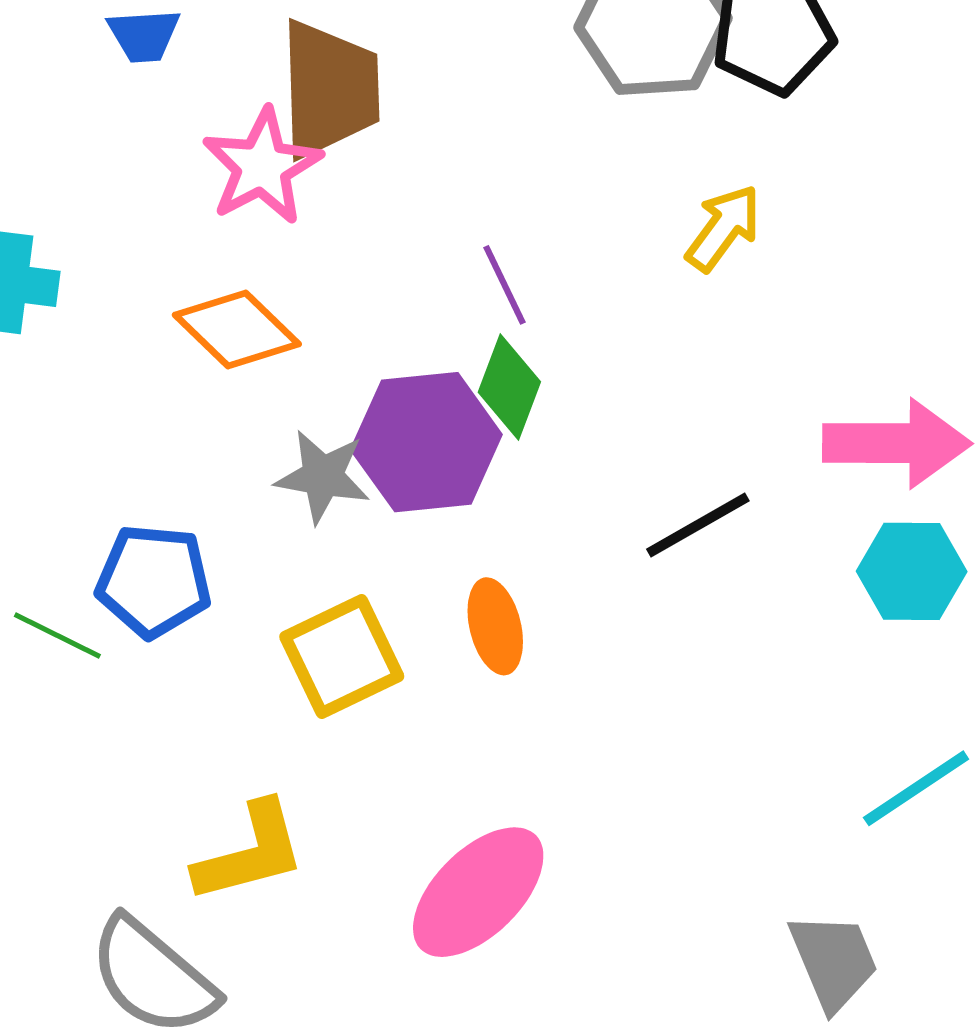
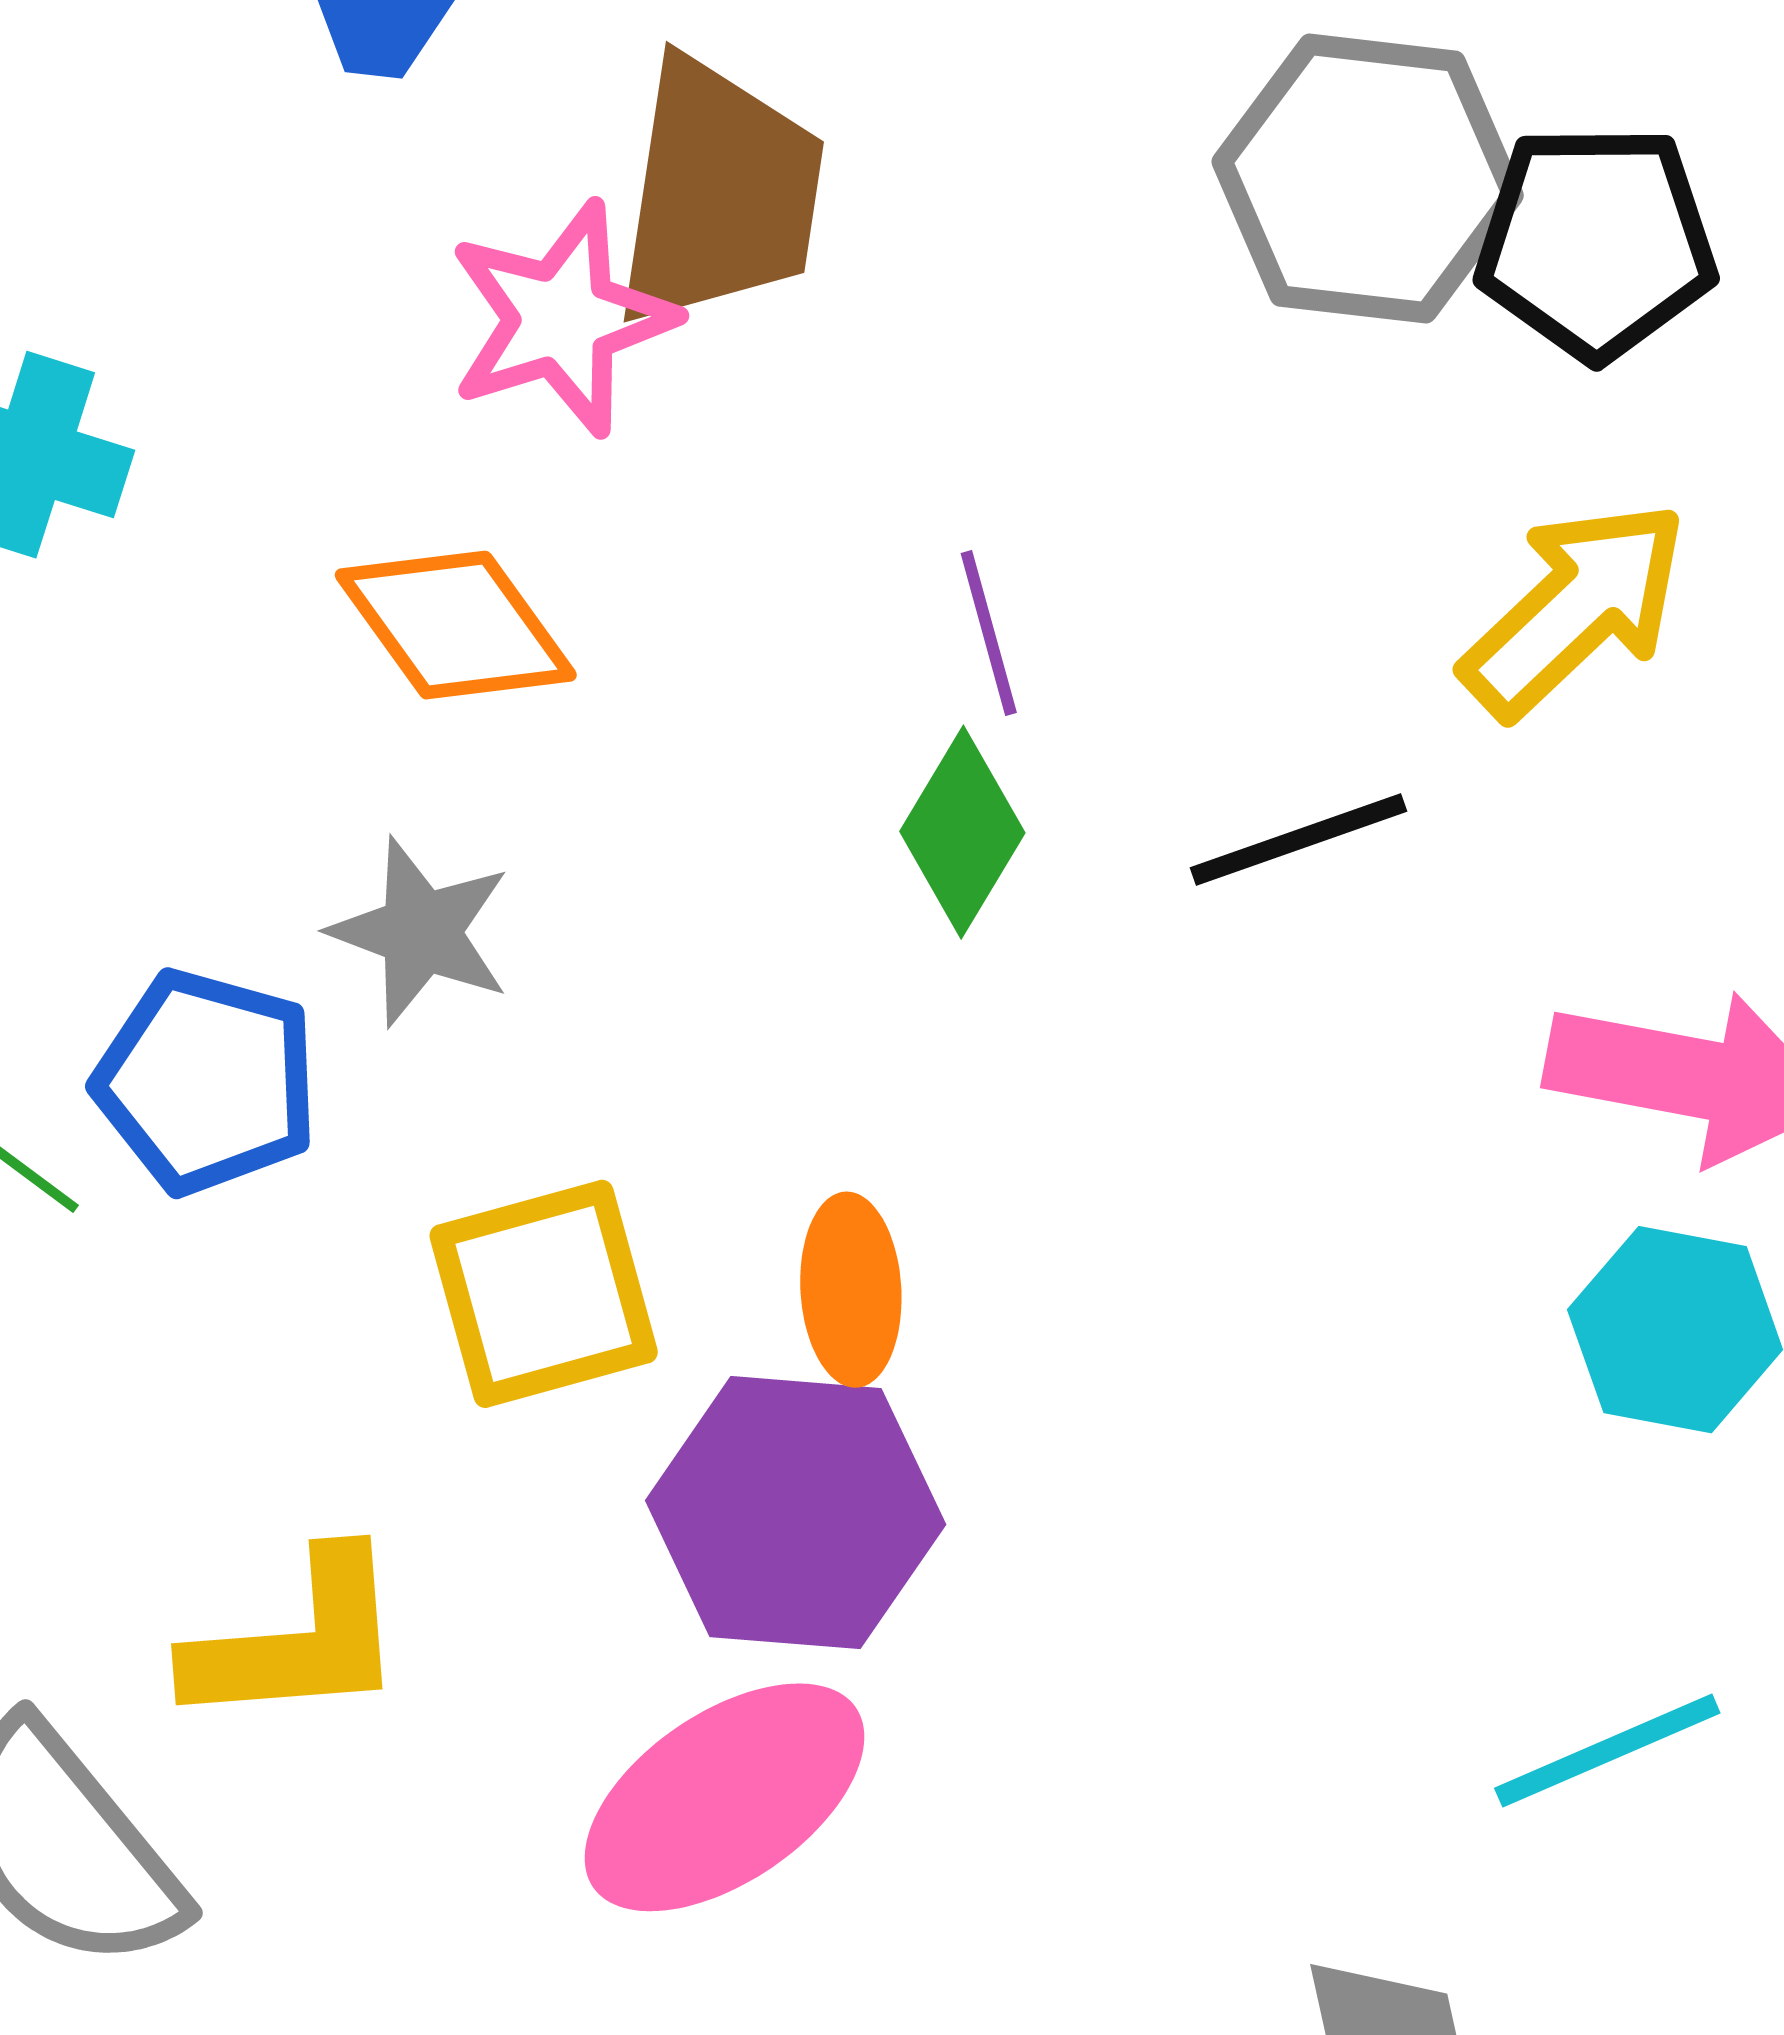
yellow arrow: (723, 228) -> (1575, 609), moved, size x1.4
purple hexagon: (426, 442) -> (796, 1513), moved
gray star: (323, 476) -> (421, 932), moved
black line: (698, 525) -> (1298, 839), moved

